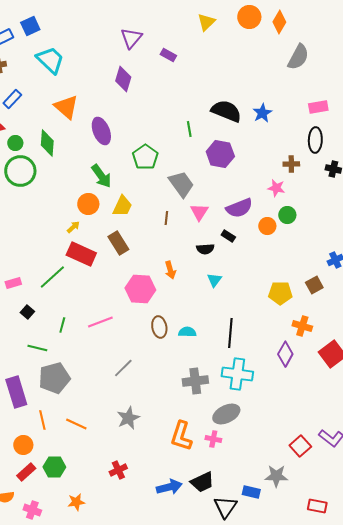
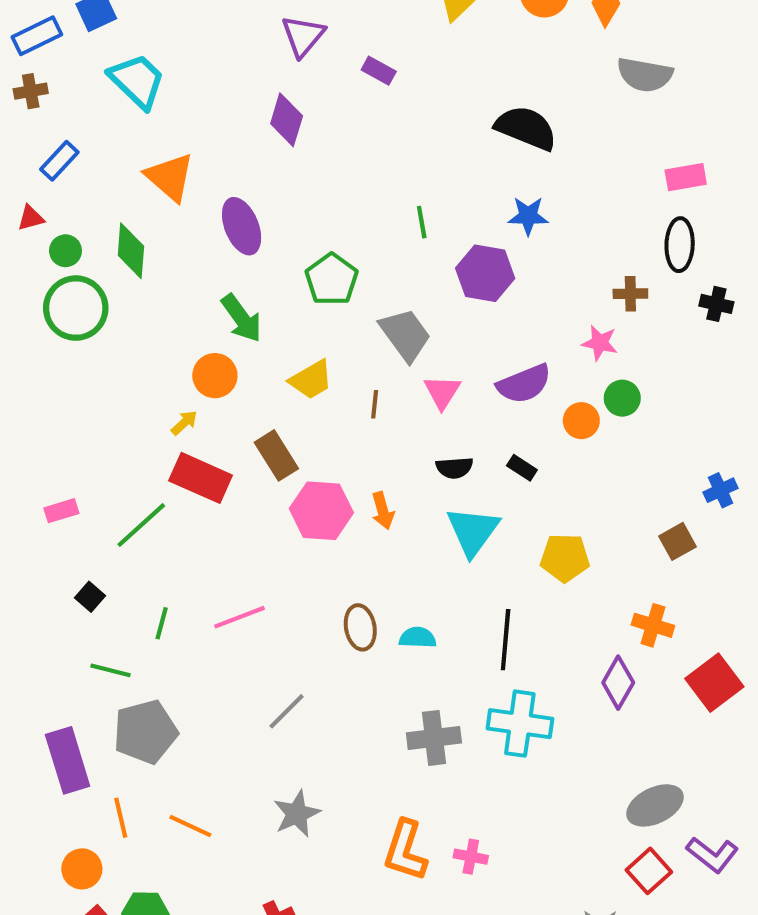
gray semicircle: (298, 57) -> (645, 75), turned 72
black semicircle: (226, 111) -> (526, 128), moved
blue star: (262, 113) -> (528, 216), moved, turned 30
yellow trapezoid: (122, 206) -> (311, 380), moved, turned 35
black rectangle: (228, 236) -> (522, 468), moved
cyan triangle: (214, 280) -> (473, 531), size x1.8
pink rectangle: (13, 283) -> (61, 511), moved
pink hexagon: (140, 289) -> (321, 511), moved
yellow pentagon: (280, 293) -> (565, 558), moved
gray ellipse: (226, 414) -> (655, 805), moved

